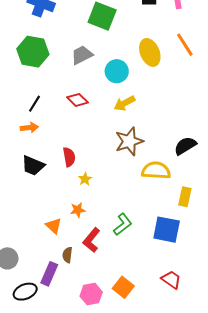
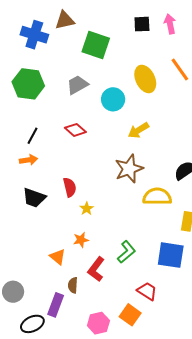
yellow arrow: (124, 103) -> (138, 130), moved
red trapezoid: (171, 280) -> (147, 291), moved

